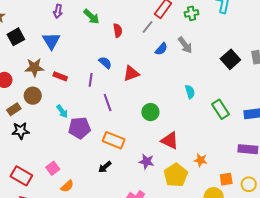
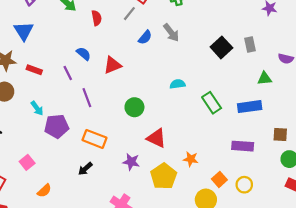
purple line: (91, 80) -> (68, 73), turned -32
cyan semicircle: (190, 92) -> (178, 84), turned -80
pink square: (53, 168) -> (27, 162), moved
orange square: (226, 179) -> (219, 179), turned -32

